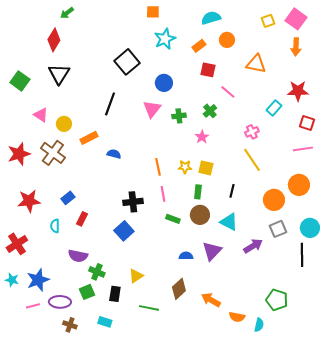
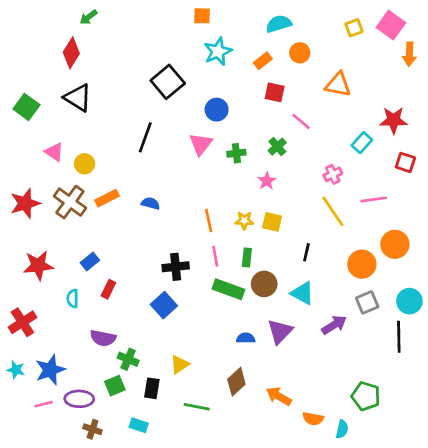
orange arrow: (296, 47) -> (409, 54), moved
black triangle: (59, 74) -> (78, 98), turned -30
orange rectangle: (89, 138) -> (107, 198), moved
pink line: (303, 149) -> (374, 199), moved
green rectangle: (198, 192) -> (247, 258), moved
green rectangle: (173, 219) -> (228, 289), size x1.6

